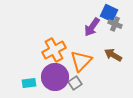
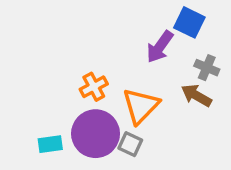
gray cross: (115, 24) -> (207, 68), moved
orange cross: (54, 50) -> (94, 87), size x0.7
gray square: (75, 83) -> (130, 144), turned -32

